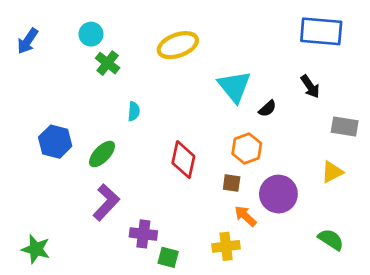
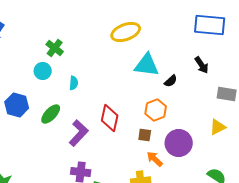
cyan circle: (91, 34) -> (43, 71), moved
yellow ellipse: (178, 45) -> (126, 32), moved
cyan triangle: (234, 86) -> (147, 65), turned -44
purple L-shape: (106, 202) -> (79, 133), moved

